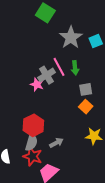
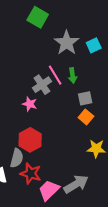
pink star: (37, 84) -> (30, 104), moved
gray semicircle: (31, 142) -> (17, 158), moved
gray arrow: (56, 143) -> (76, 184), moved, size x1.6

